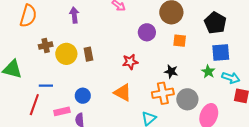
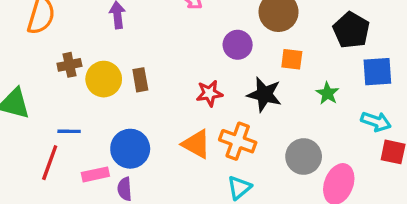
blue square: (221, 52) -> (377, 72), moved
black star: (171, 72) -> (264, 94), moved, size x1.5
green star: (208, 72) -> (327, 93), moved
orange cross: (163, 93) -> (238, 141), moved, turned 30
blue circle: (83, 96) -> (130, 149), size x1.5

